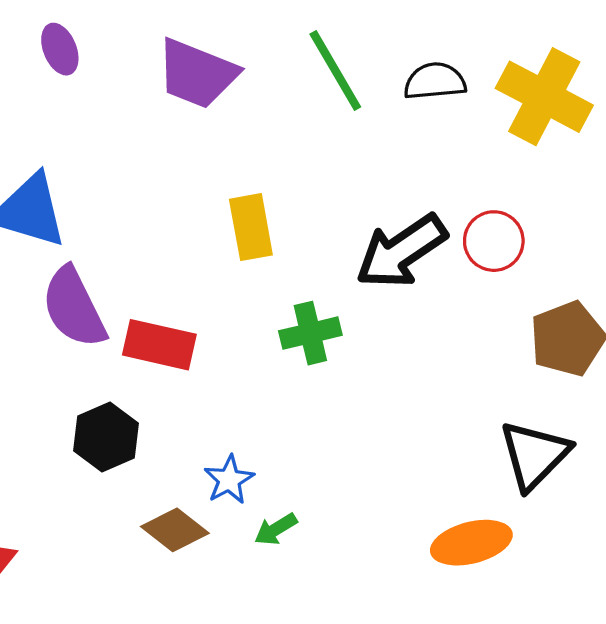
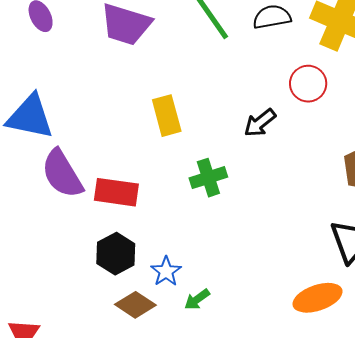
red circle: (494, 241) -> (308, 84), moved
black arrow: (401, 251) -> (260, 123), size x0.6
black hexagon: (106, 437) -> (116, 254), moved

